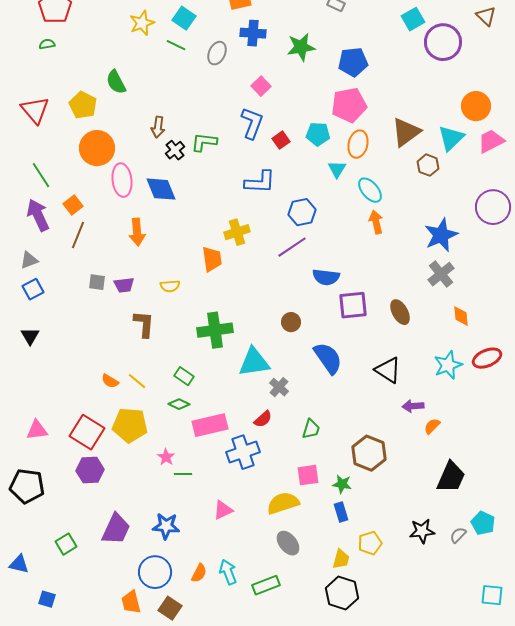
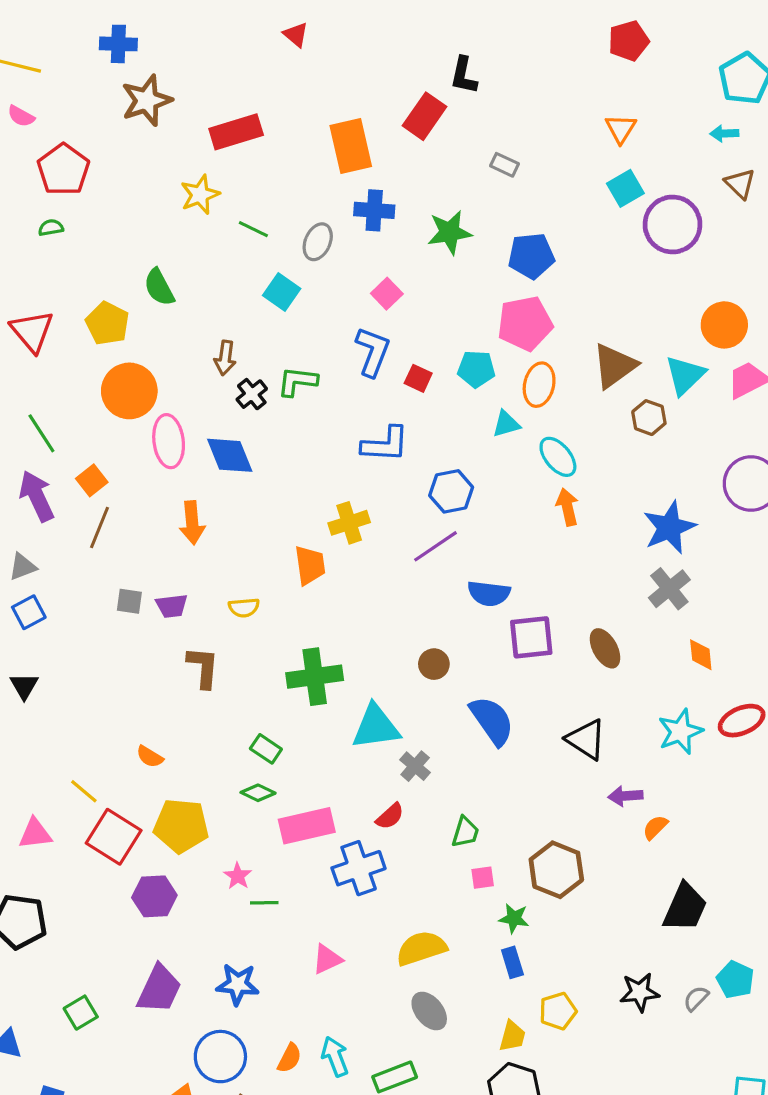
cyan square: (184, 18) -> (282, 292), moved
red square: (281, 140) -> (418, 378), turned -30
cyan triangle: (337, 169) -> (506, 424), turned 42
yellow line: (137, 381) -> (84, 791), moved
purple hexagon: (90, 470) -> (154, 896), moved
pink square: (308, 475) -> (483, 878), moved, size x0.7

